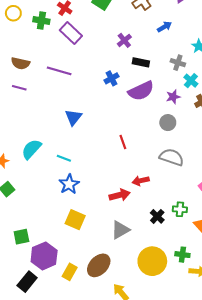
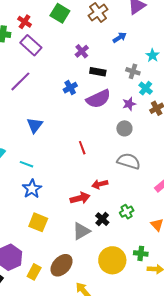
purple line: (59, 71) -> (20, 81), turned -60
green cross: (180, 209) -> (127, 212), moved, turned -32
black cross: (157, 216) -> (102, 219), moved

